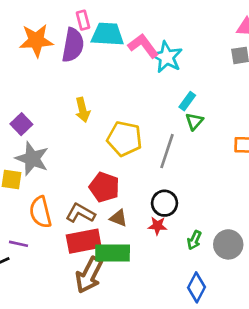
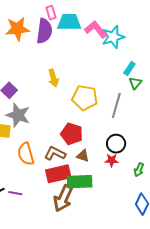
cyan star: (167, 57) -> (113, 37), turned 30
purple line: (18, 244) -> (15, 193), moved

